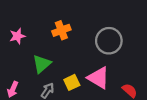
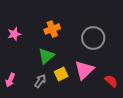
green triangle: (42, 64) -> (46, 56), moved
pink triangle: (98, 78) -> (84, 70), turned 45

